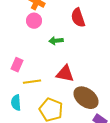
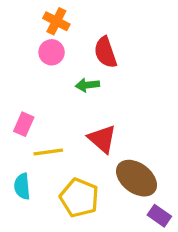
red semicircle: (78, 18) -> (105, 52), moved
red triangle: (65, 74) -> (102, 139), turned 30

